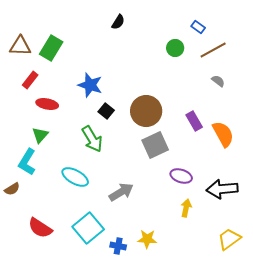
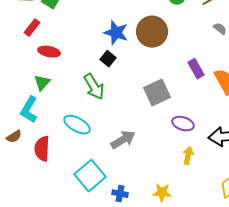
blue star: (90, 85) -> (116, 33), moved
brown circle: (146, 111) -> (152, 32), moved
red semicircle: (40, 228) -> (42, 149), moved, turned 60
yellow star: (147, 239) -> (162, 193), moved

